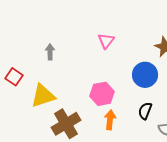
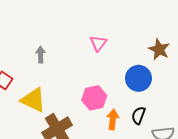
yellow triangle: (43, 96) -> (33, 100), turned 44
orange arrow: (110, 120) -> (113, 120), moved

